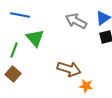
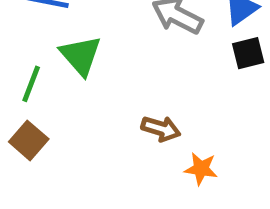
brown arrow: (69, 69) -> (161, 129), size x0.7

